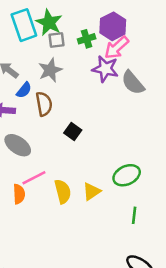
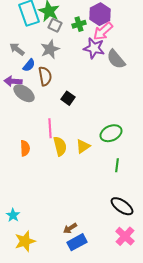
gray square: (57, 40) -> (55, 25), turned 32
gray ellipse: (18, 145) -> (24, 93), moved
pink line: (34, 178) -> (50, 128), moved, turned -66

